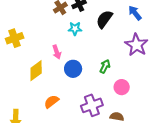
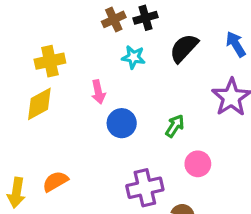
yellow cross: (15, 38) -> (50, 61), moved
yellow diamond: (36, 71) -> (39, 104), moved
orange semicircle: (52, 102) -> (55, 181), moved

